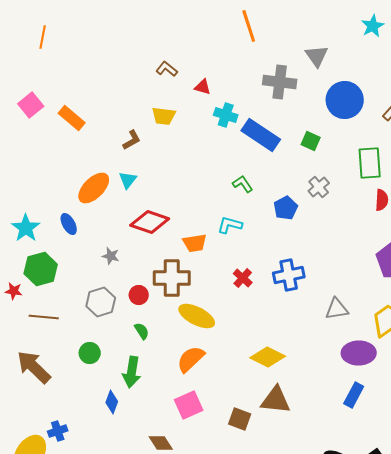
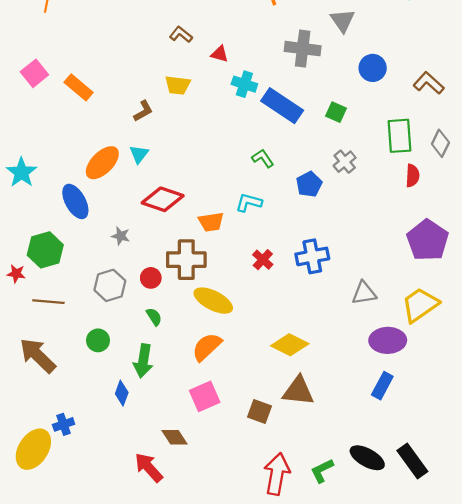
blue circle: (345, 100) -> (373, 68), size x0.7
blue ellipse: (69, 224) -> (75, 201), size x1.5
cyan star: (26, 228) -> (22, 172), moved

